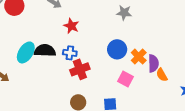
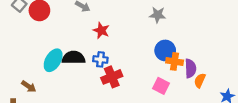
blue circle: (117, 49) -> (165, 50), moved
orange cross: (139, 57) -> (175, 61), turned -35
orange semicircle: (162, 75) -> (200, 80), turned 56

